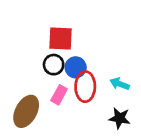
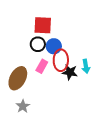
cyan arrow: (120, 84) -> (86, 66), moved, turned -120
black star: (120, 118) -> (70, 72), moved

